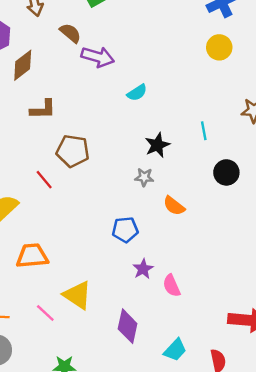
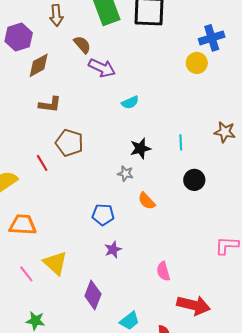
yellow circle: (219, 47) -> (197, 63), moved
pink semicircle: (172, 286) -> (163, 271), moved

